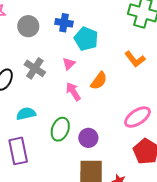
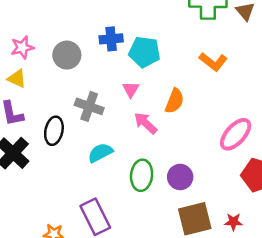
cyan semicircle: (26, 114) -> (100, 153), moved

